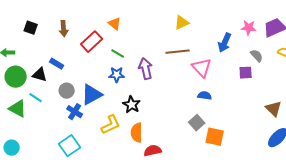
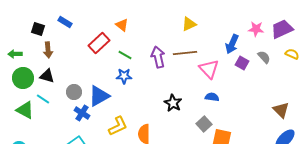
brown arrow: (64, 29) -> (48, 50), moved
blue rectangle: (57, 64) -> (65, 22), moved
purple arrow: (146, 69) -> (158, 57), moved
purple square: (246, 73) -> (242, 63), moved, turned 32
black star: (132, 105) -> (173, 103), moved

